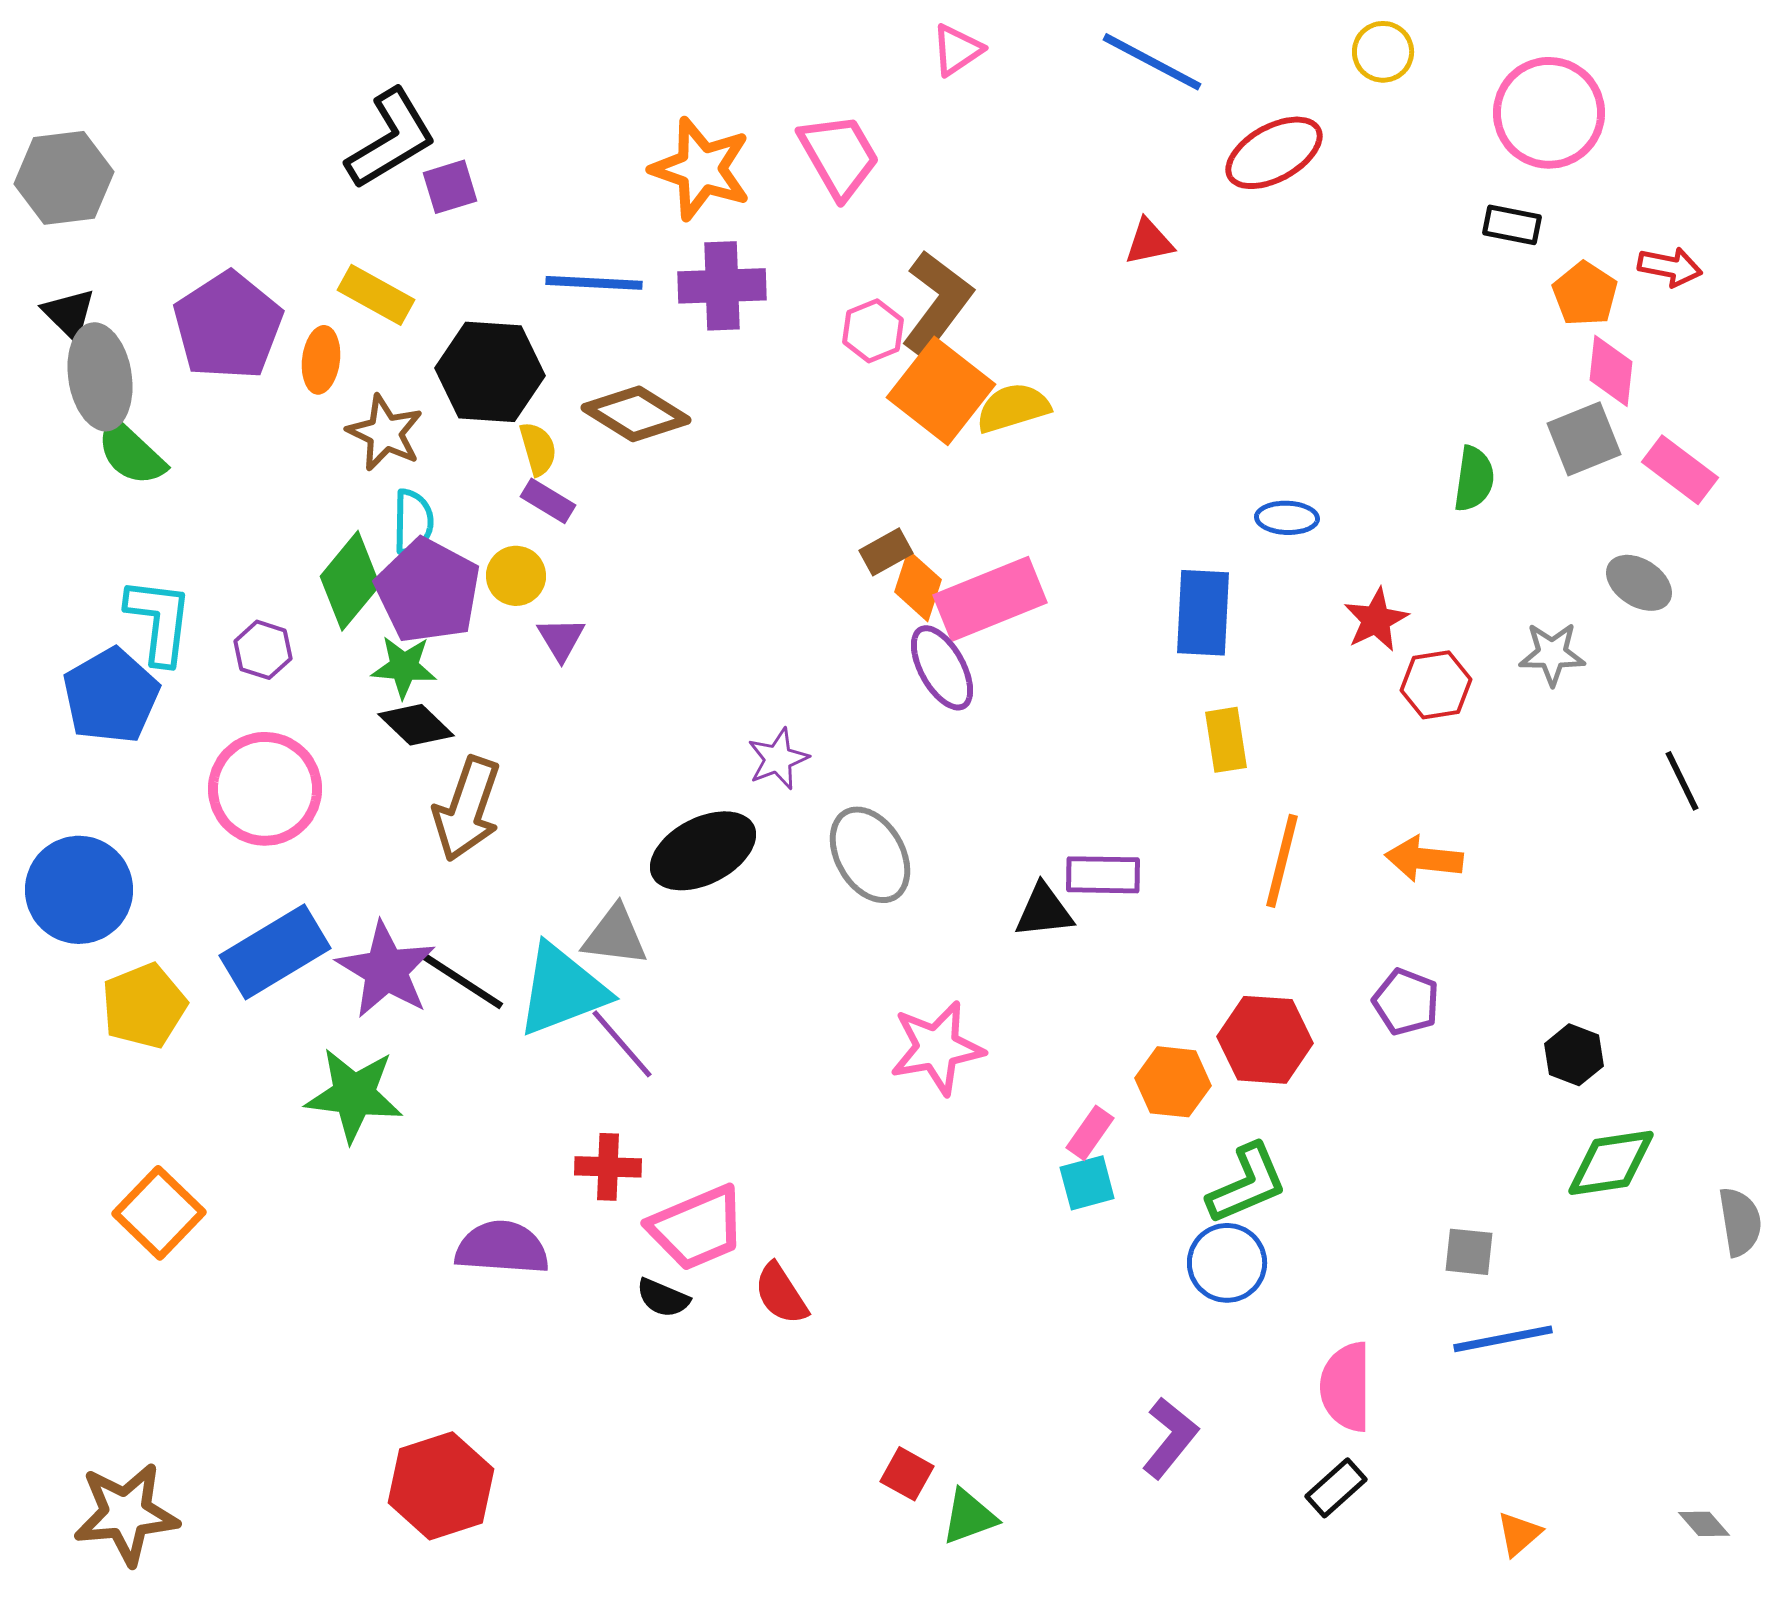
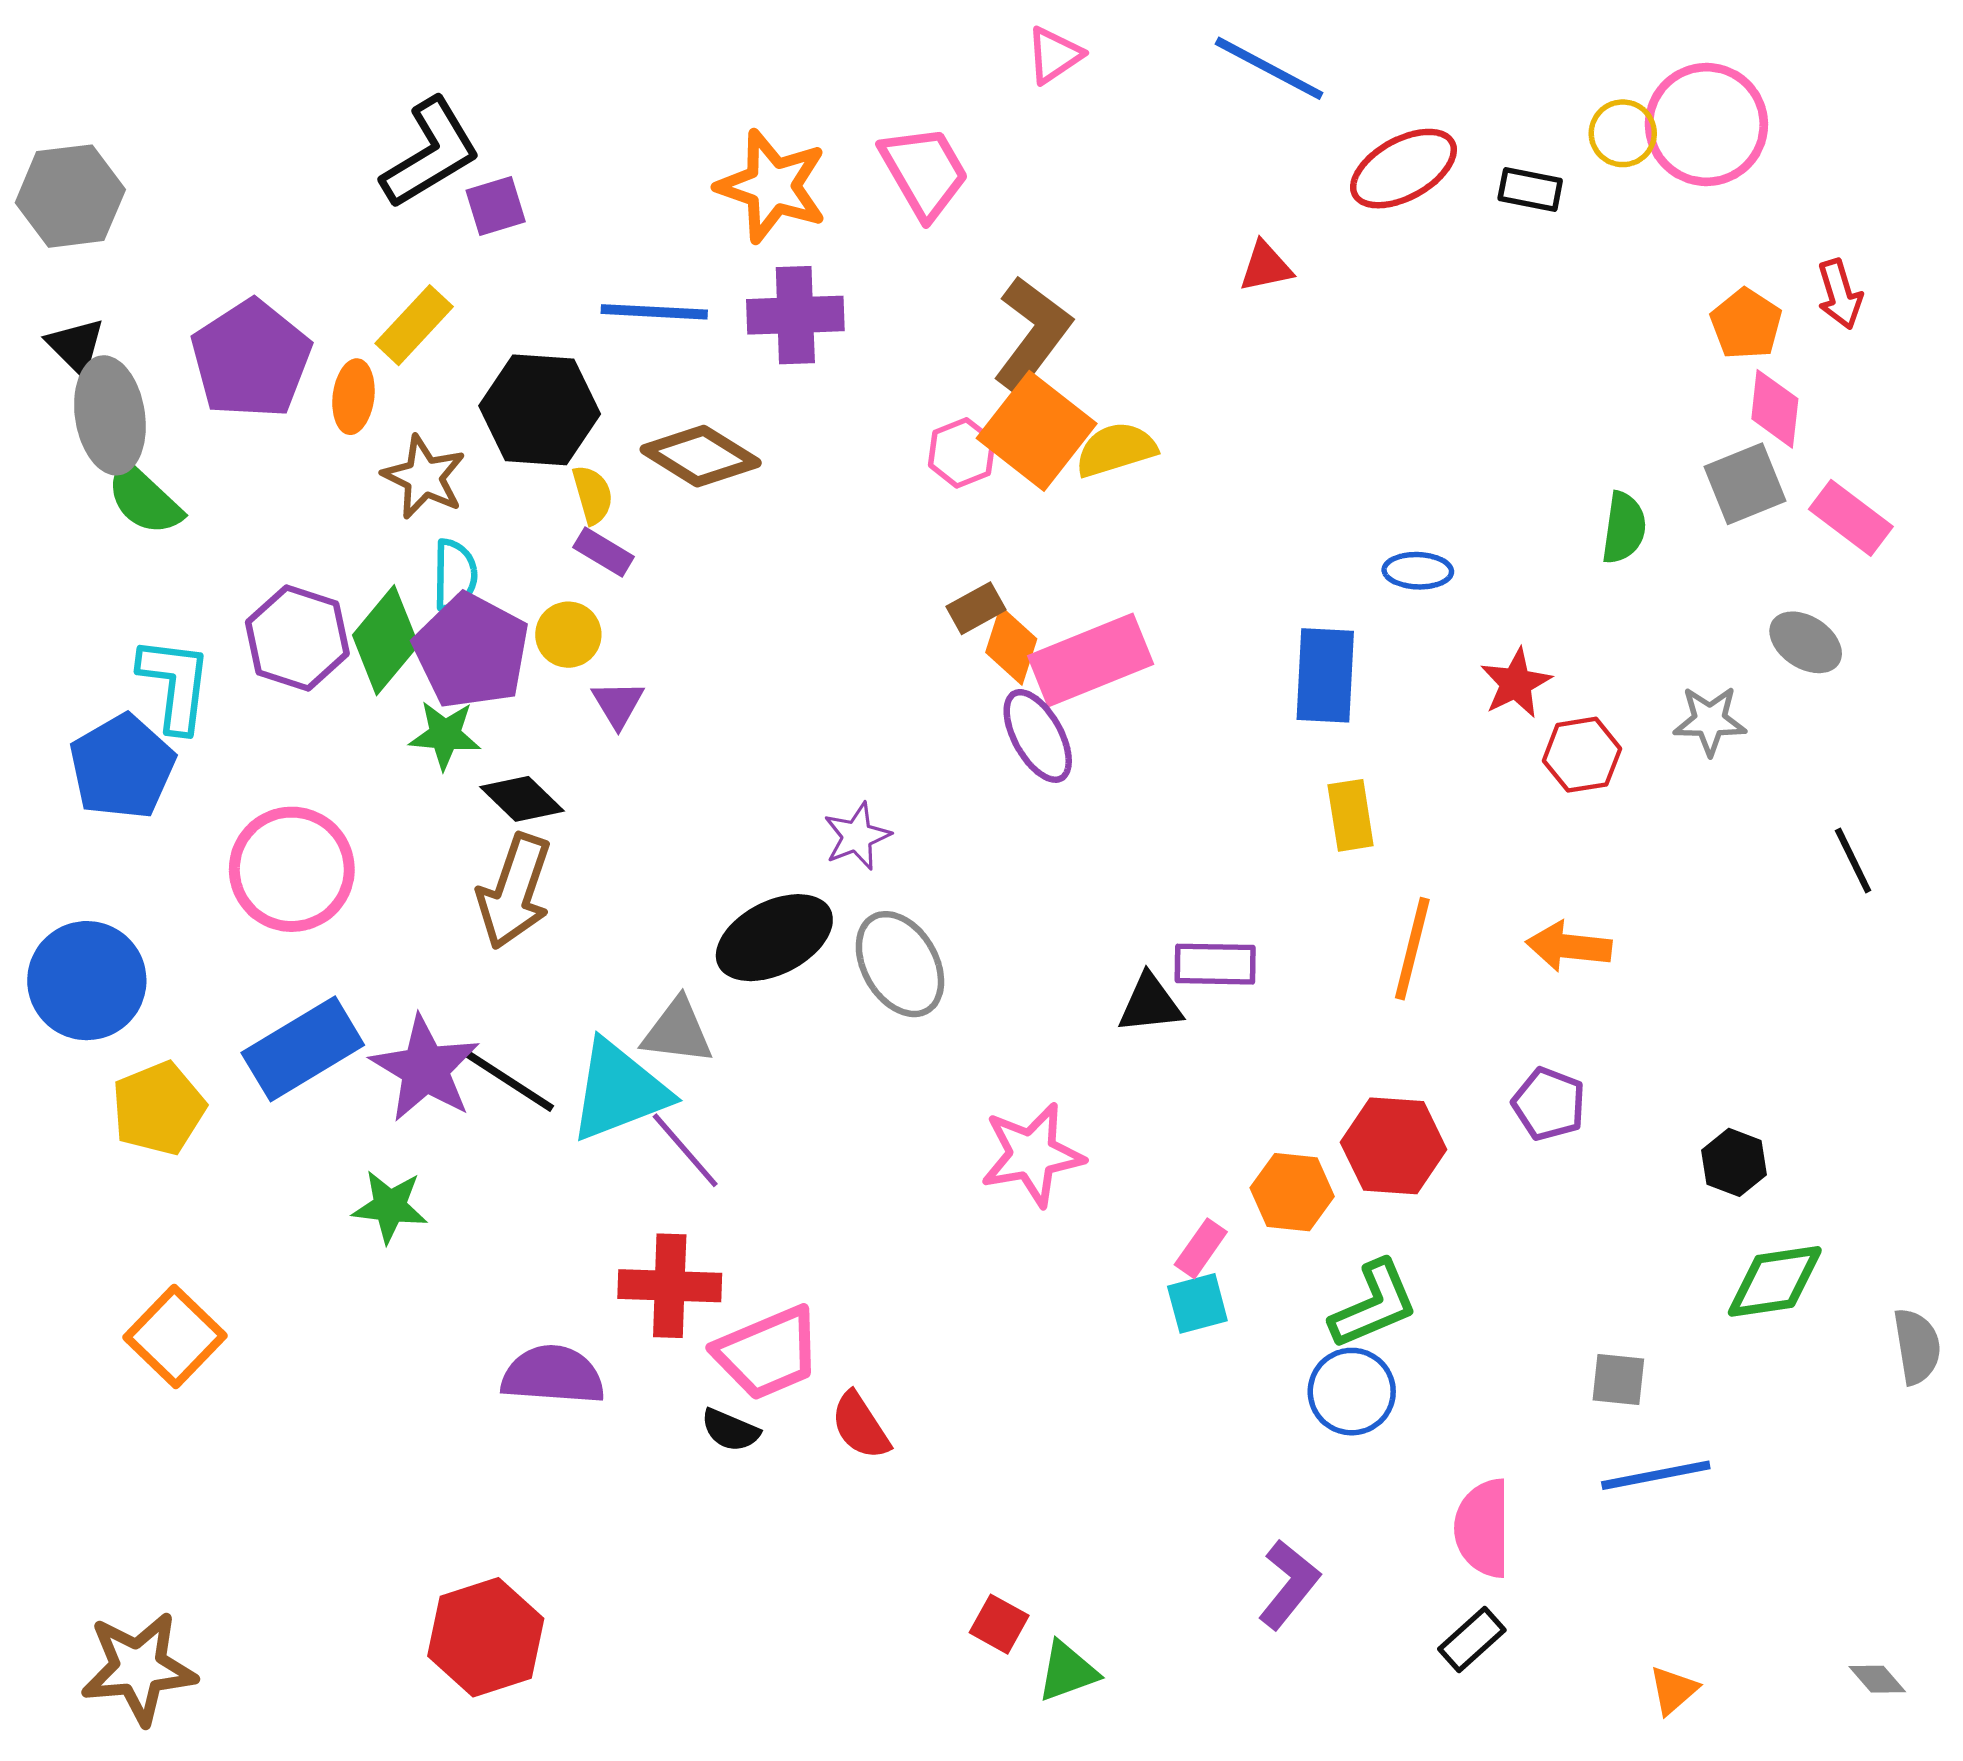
yellow circle: (1383, 52) -> (1623, 133), moved
black rectangle: (1512, 225) -> (1530, 190), moved
red arrow: (1670, 267) -> (1840, 294), turned 62
yellow rectangle: (376, 295) -> (414, 325), turned -76
pink hexagon: (873, 331) -> (962, 453), moved
purple hexagon: (263, 650) -> (297, 638), moved, size x1.6
black diamond: (416, 725) -> (522, 799), moved
gray ellipse: (870, 855) -> (900, 964), moved
green star: (354, 1095) -> (390, 1206), size x0.7
red cross: (608, 1167) -> (670, 1286), size x1.4

